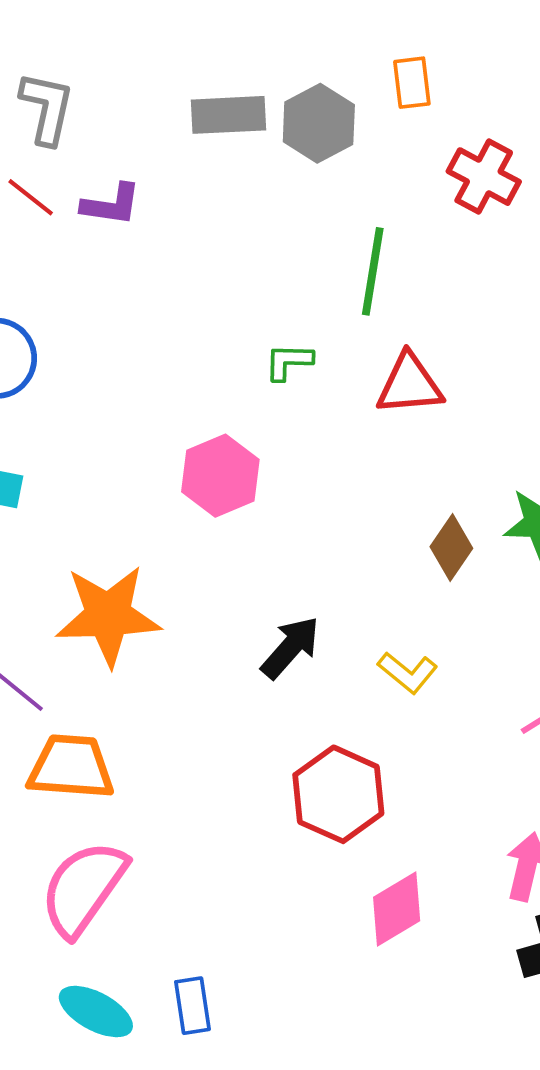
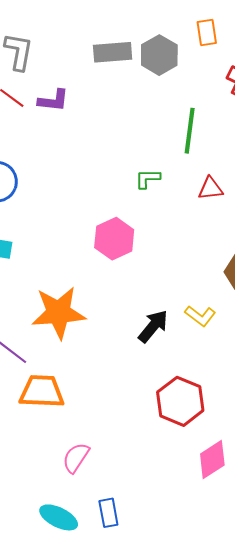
red triangle: (410, 384) -> (210, 188), size x0.7
yellow L-shape: (408, 672) -> (200, 316), moved
pink semicircle: (83, 888) -> (76, 458), moved, size x0.6

